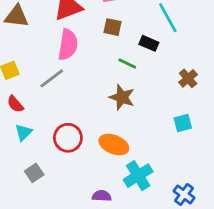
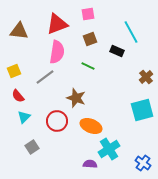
brown square: (112, 27) -> (90, 39), turned -32
green line: (127, 64) -> (88, 66), moved
brown star: (122, 97) -> (76, 98), moved
cyan square: (183, 123) -> (142, 110), size x1.6
purple semicircle: (102, 196) -> (90, 164), moved

